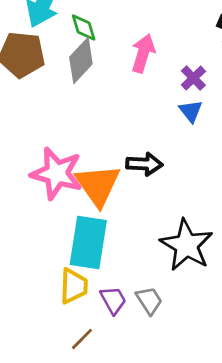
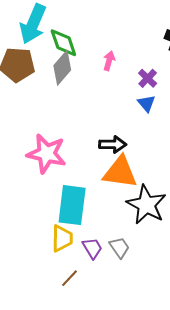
green diamond: (84, 28) -> (63, 43), size x1.4
pink arrow: (143, 53) -> (109, 61), size x0.7
orange triangle: (98, 185) -> (120, 172), moved, turned -45

